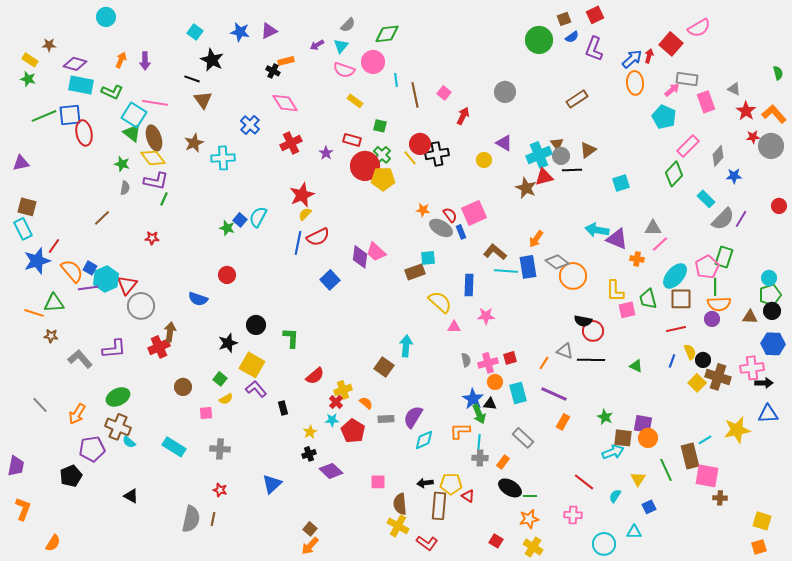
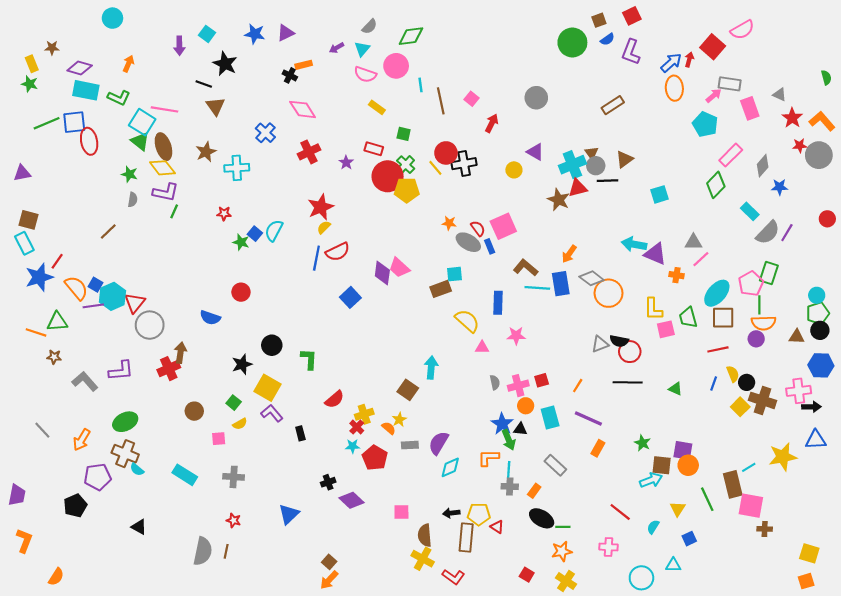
yellow rectangle: (30, 60) -> (32, 64), turned 35
purple arrow: (145, 61) -> (179, 46), moved
red star: (152, 238) -> (224, 214), moved
gray triangle: (565, 351) -> (600, 344), moved, turned -42
yellow star: (310, 432) -> (399, 420), moved

